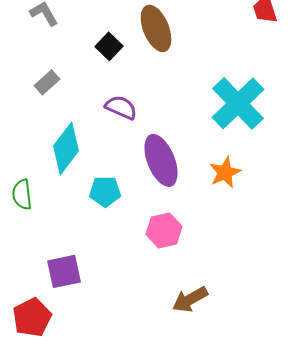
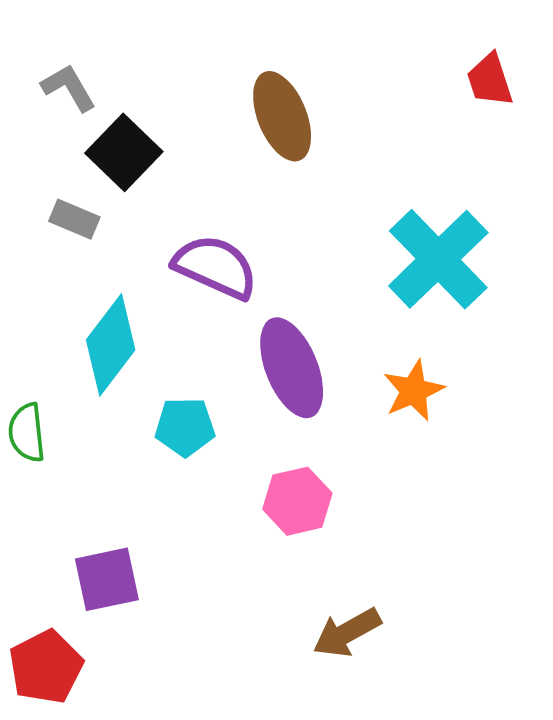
black square: (109, 46) -> (124, 152), moved, size x1.4
gray rectangle: (47, 82) -> (74, 219), turned 65
purple semicircle: (121, 107) -> (215, 267), size x1.4

